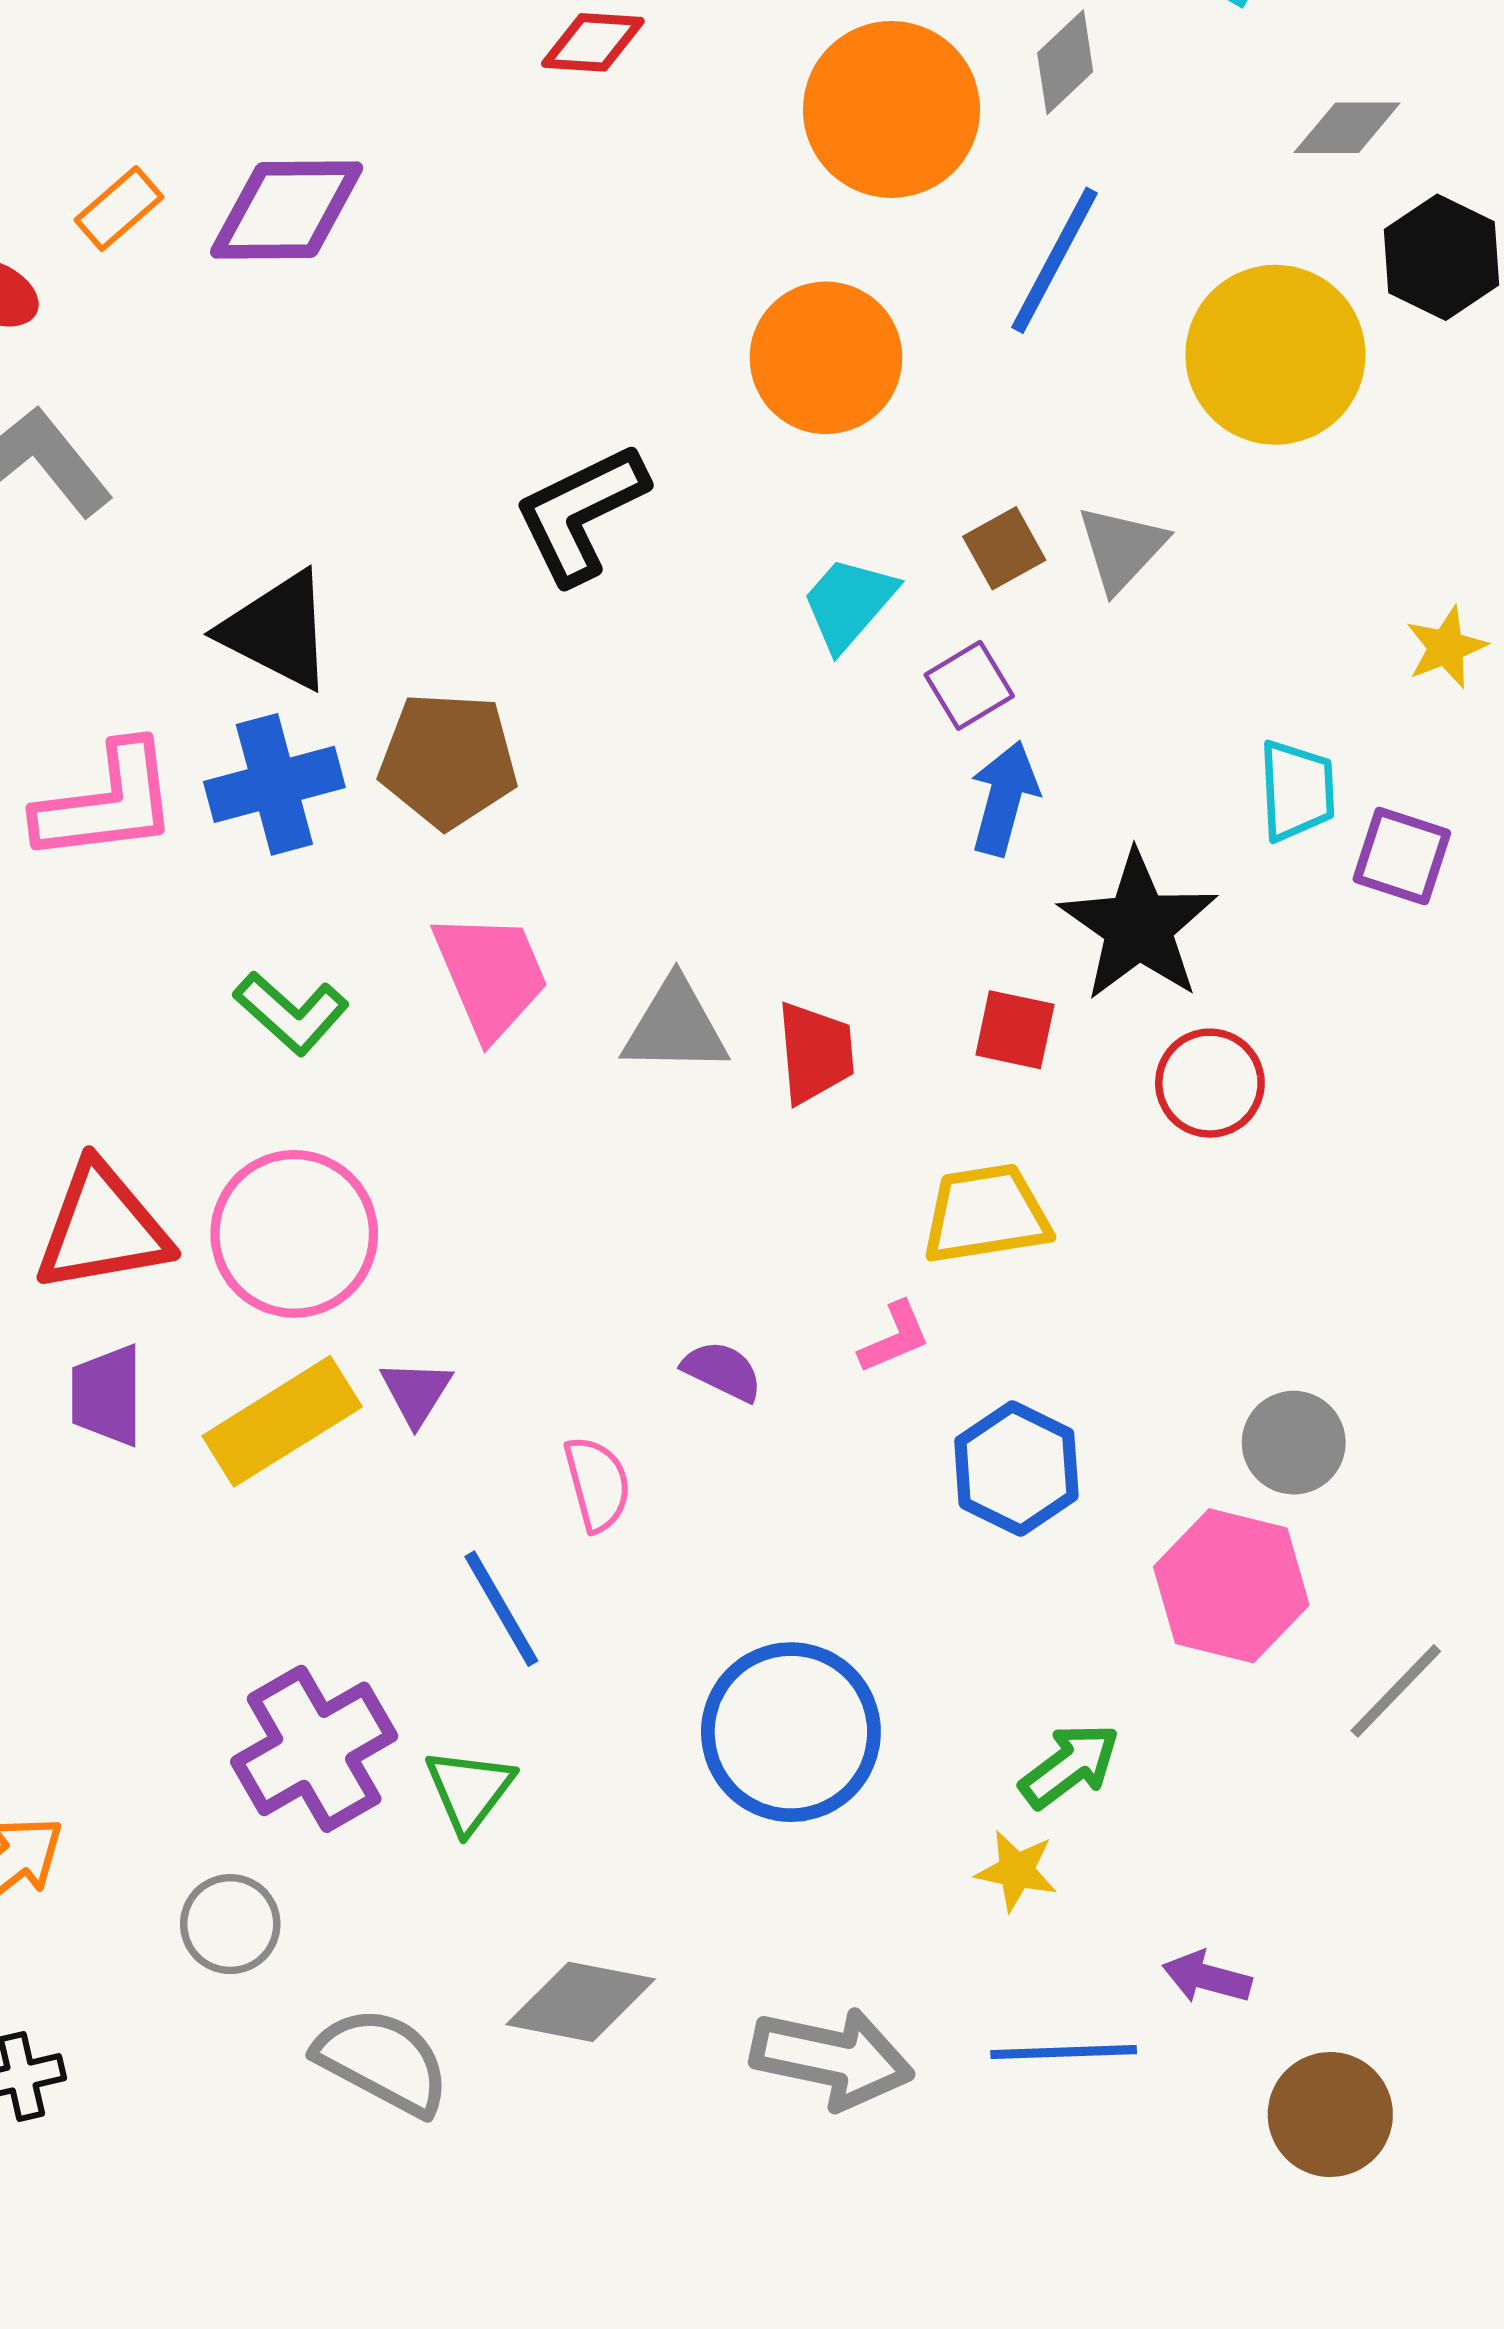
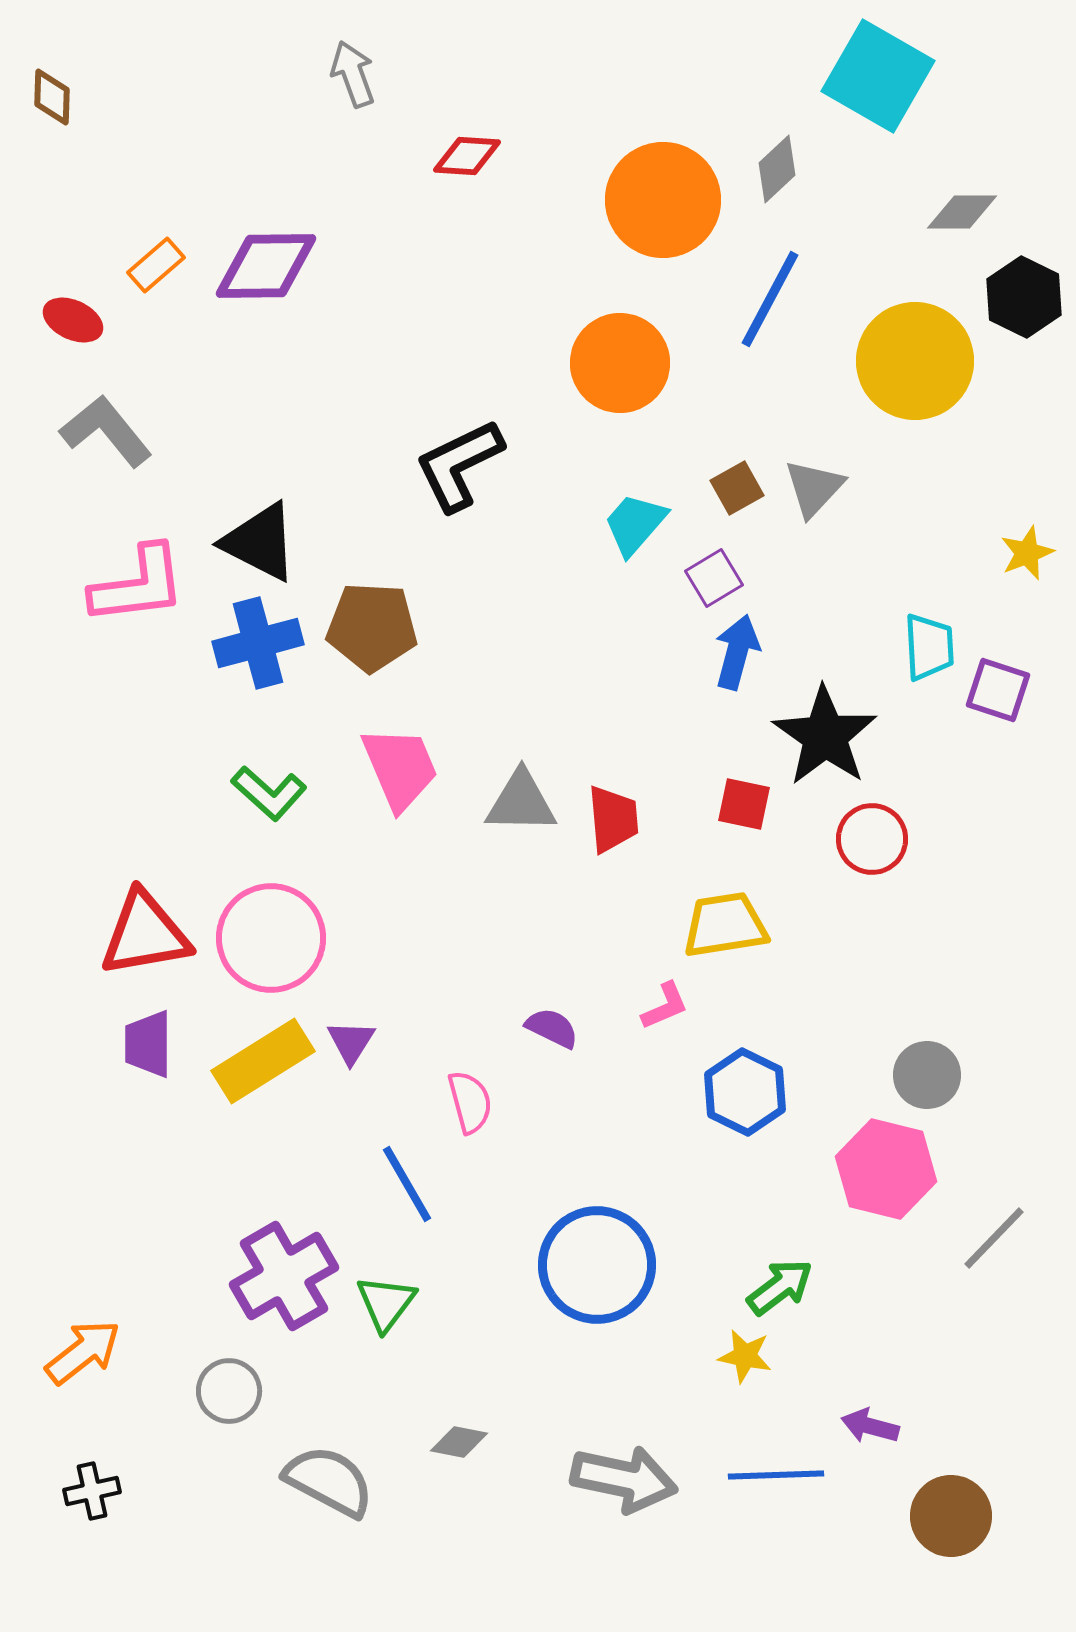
pink L-shape: (107, 803) -> (138, 585), moved
gray diamond: (581, 2002) -> (459, 1442), size x0.6

